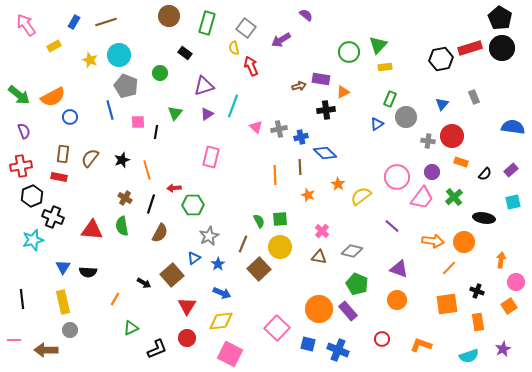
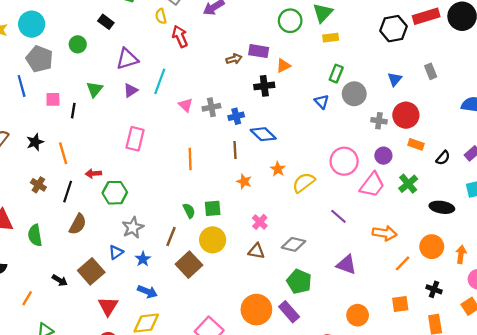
blue triangle: (377, 124) -> (322, 102), turned -40
orange line: (275, 175) -> (190, 159), moved
green semicircle: (122, 226) -> (35, 235), moved
orange circle: (464, 242) -> (432, 247), moved
orange circle: (397, 300) -> (358, 315), moved
orange square: (447, 304) -> (400, 304), size x0.7

